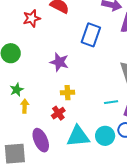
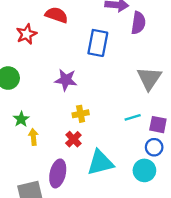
cyan circle: (105, 136) -> (144, 170), moved
purple ellipse: (41, 140) -> (58, 173), turned 45

